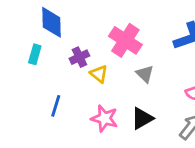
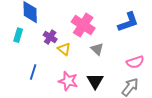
purple cross: (79, 57) -> (50, 37), turned -32
black triangle: (142, 118) -> (95, 81), turned -30

